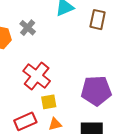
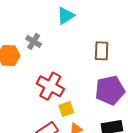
brown rectangle: (98, 20) -> (102, 51), moved

